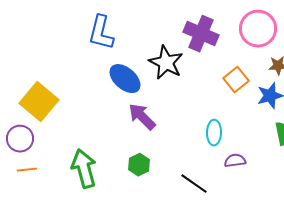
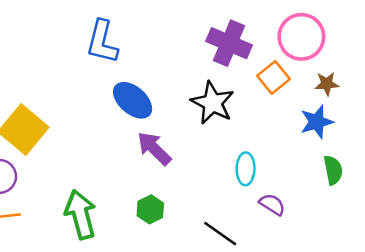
black star: (166, 63) -> (213, 103), moved
orange square: (236, 80) -> (273, 77), moved
purple semicircle: (235, 161) -> (272, 204), turned 40

